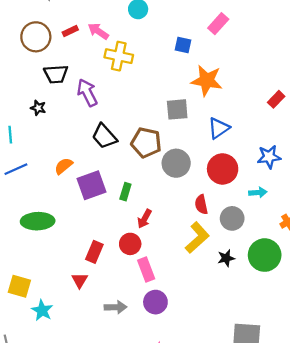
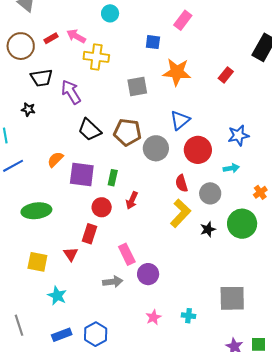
red rectangle: (276, 99) -> (226, 75), moved
gray square: (177, 109) -> (137, 87), moved
blue triangle: (219, 128) -> (180, 120), moved
purple square: (91, 185) -> (82, 174), turned 32
red circle: (130, 244) -> (102, 207), moved
pink rectangle: (146, 269) -> (127, 254), moved
red triangle: (80, 280) -> (71, 254), moved
yellow square: (19, 286) -> (37, 262), moved
cyan star: (42, 310) -> (57, 296), moved

